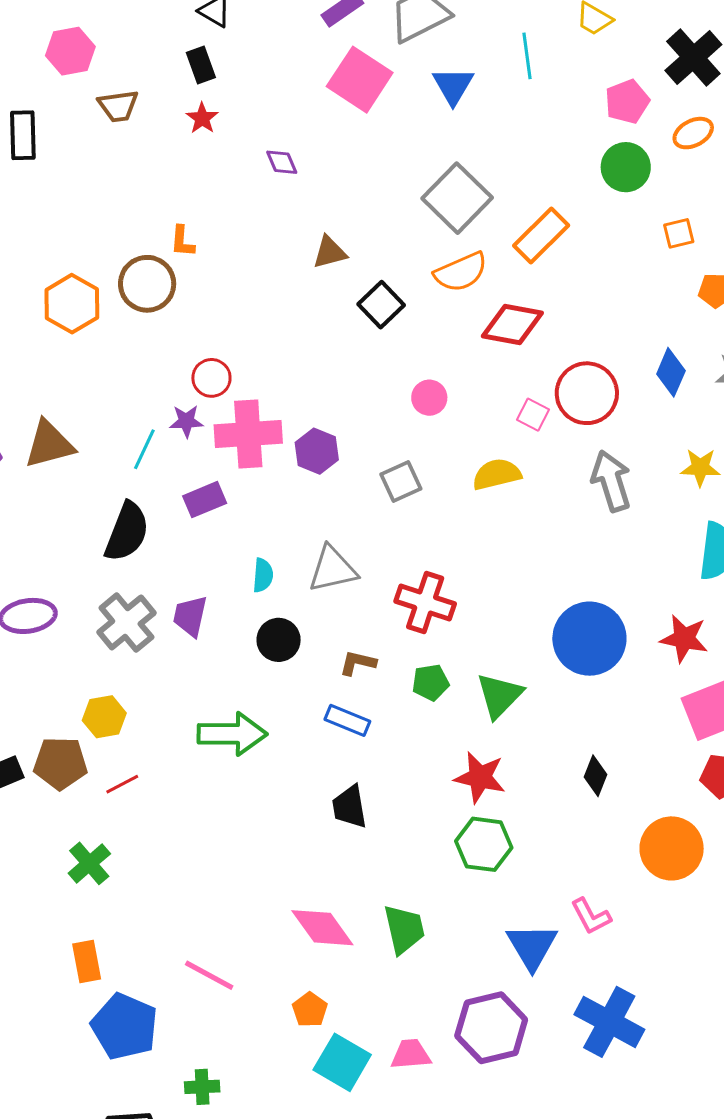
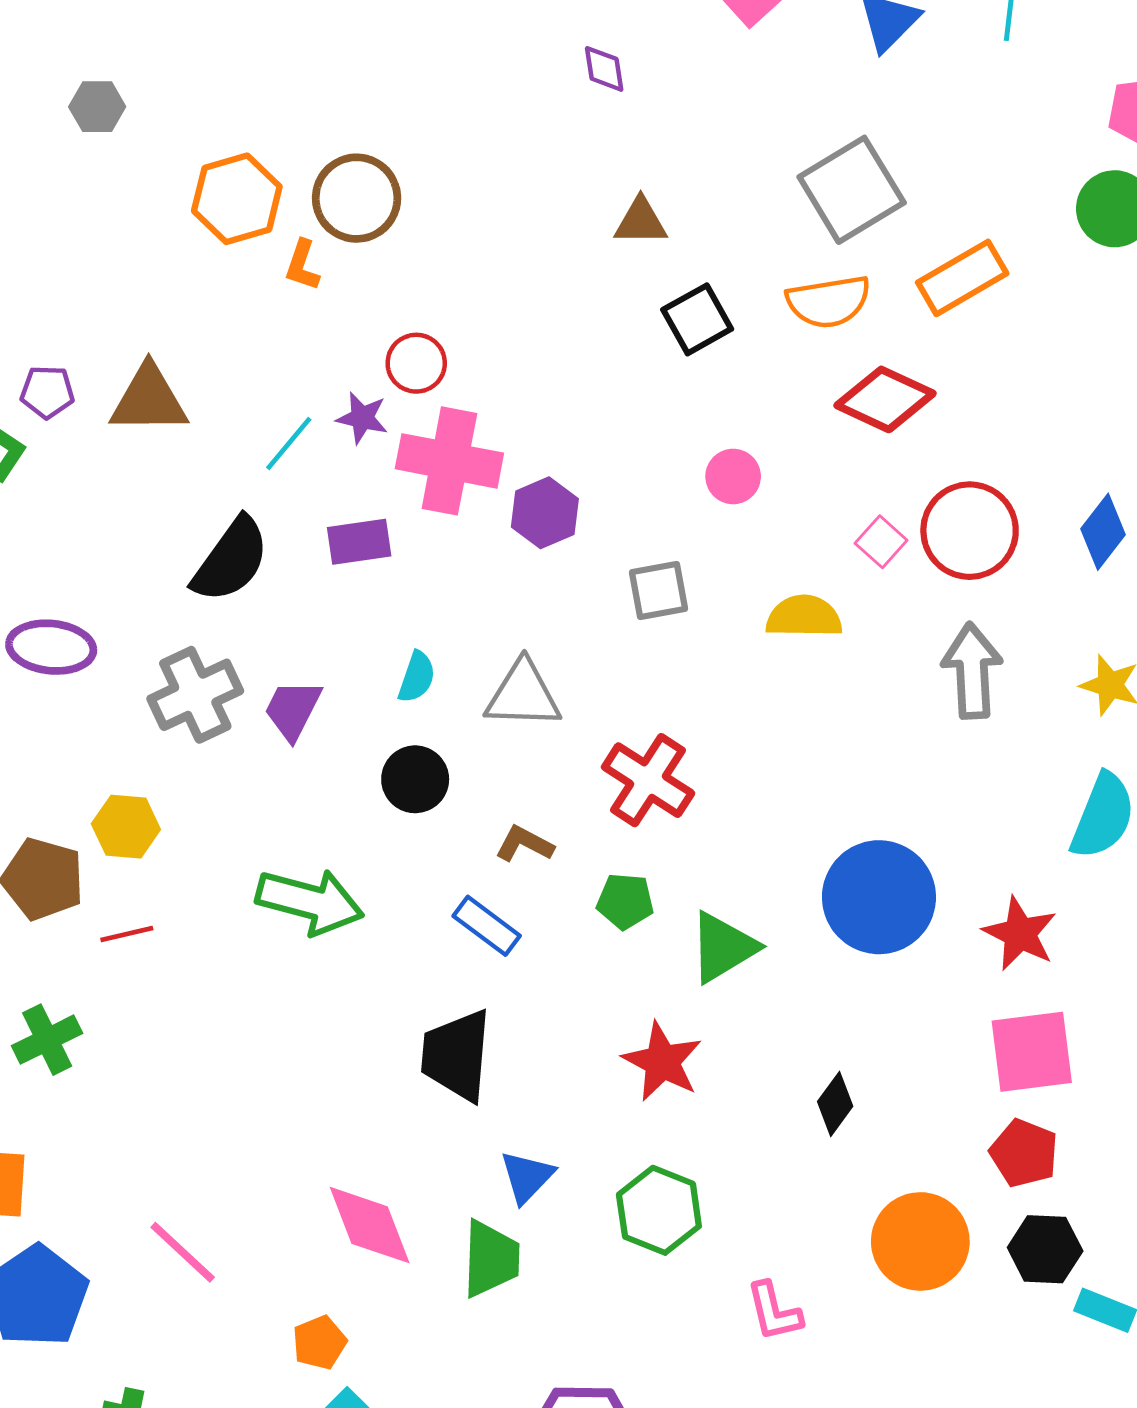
orange L-shape: (182, 241) -> (302, 265), moved
black trapezoid: (349, 807) -> (457, 1055), size x1.4
green hexagon: (484, 844) -> (659, 1210), moved
blue triangle: (532, 946) -> (527, 1177), moved, size x0.7

